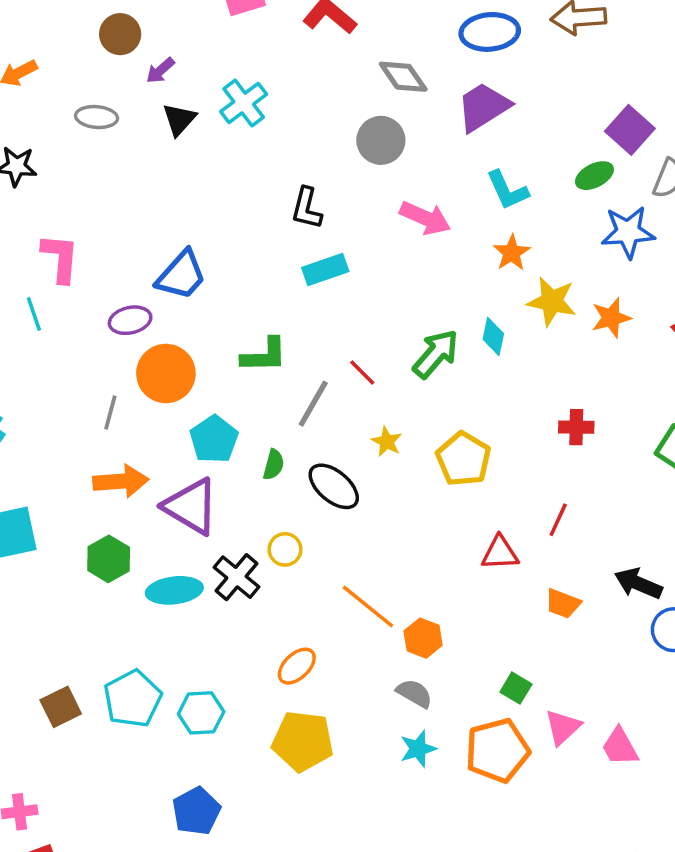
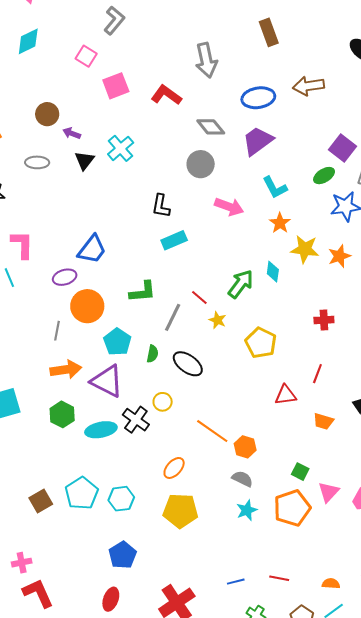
purple arrow: (160, 70) -> (72, 133), turned 66
yellow star: (387, 442) -> (218, 320), moved

